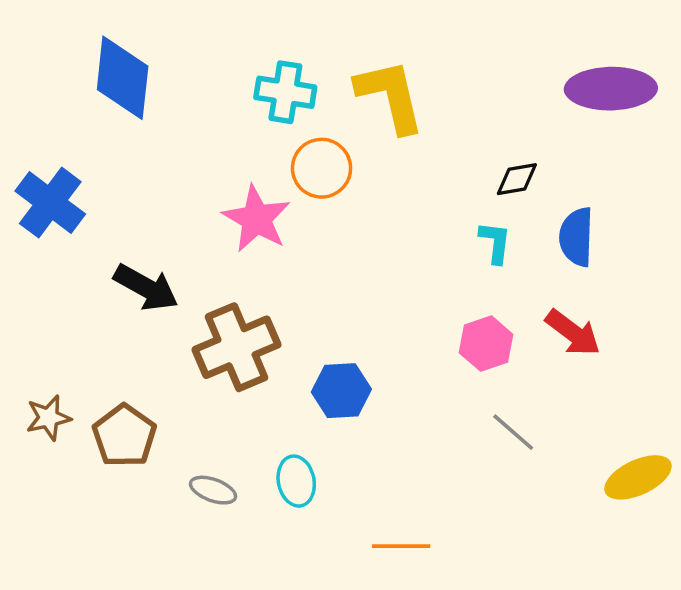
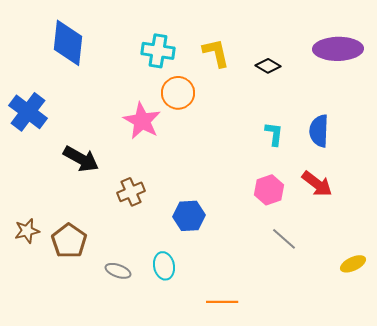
yellow L-shape: (390, 96) -> (216, 53), size x0.7
black diamond: (517, 179) -> (268, 66), moved, turned 40
brown cross: (237, 347) -> (131, 192), size x0.6
yellow ellipse: (638, 477) -> (353, 264), size x0.7

